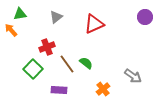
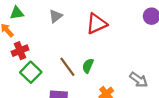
red cross: (47, 47) -> (20, 51), moved
green semicircle: (86, 63) -> (88, 66), turned -104

